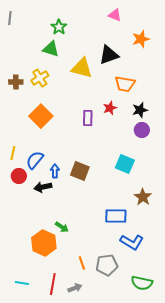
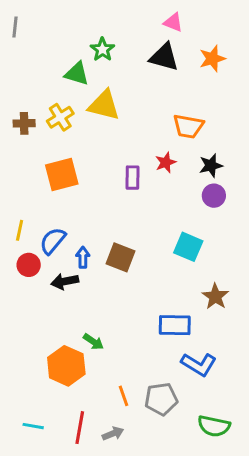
green star: (59, 27) -> (102, 50), moved
black triangle: (109, 55) -> (164, 57), moved, turned 35
yellow triangle: (82, 68) -> (104, 105), moved
orange square: (41, 116) -> (62, 175), turned 30

